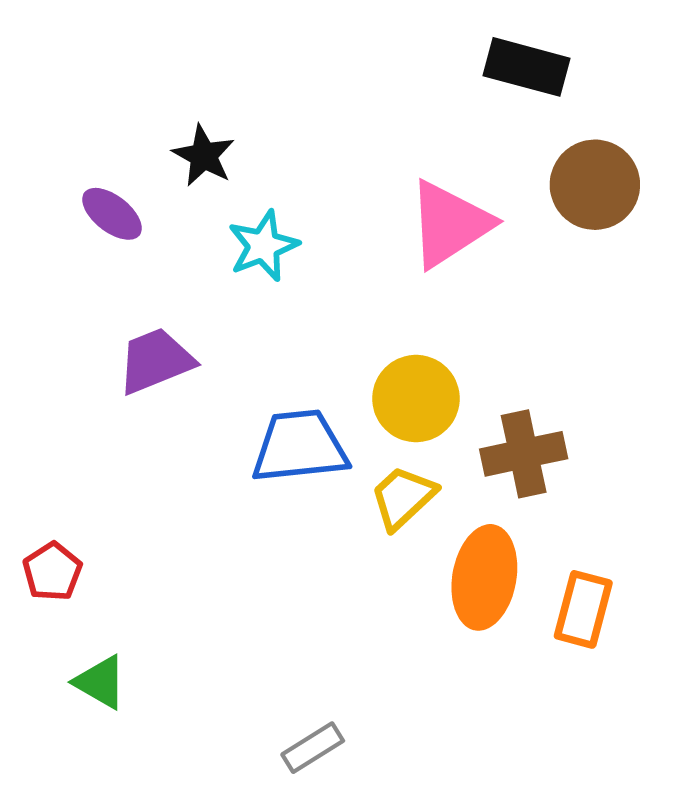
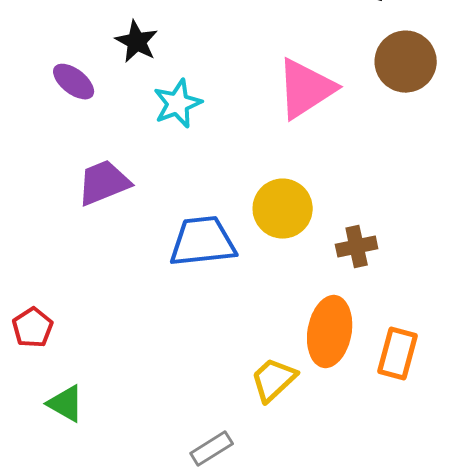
brown cross: (524, 454) -> (357, 247), size x0.7
yellow trapezoid: (403, 497) -> (274, 380), moved

